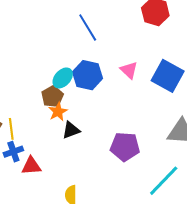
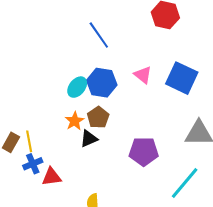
brown pentagon: (52, 96) -> (98, 117), moved

